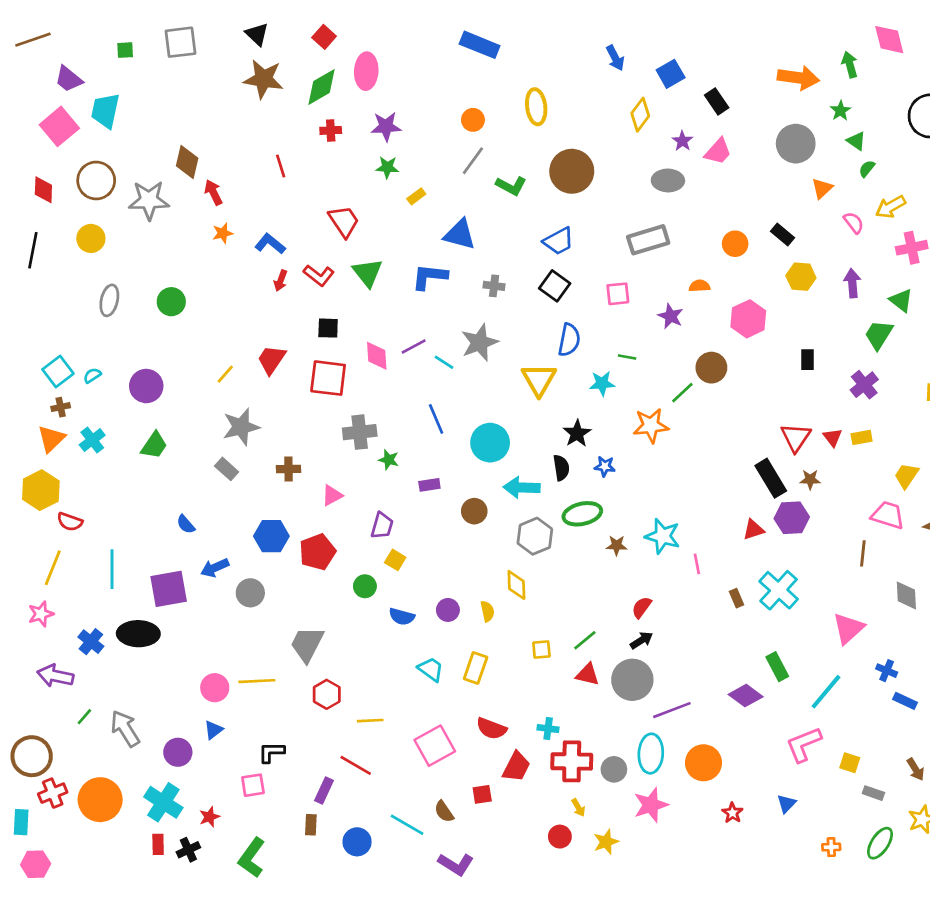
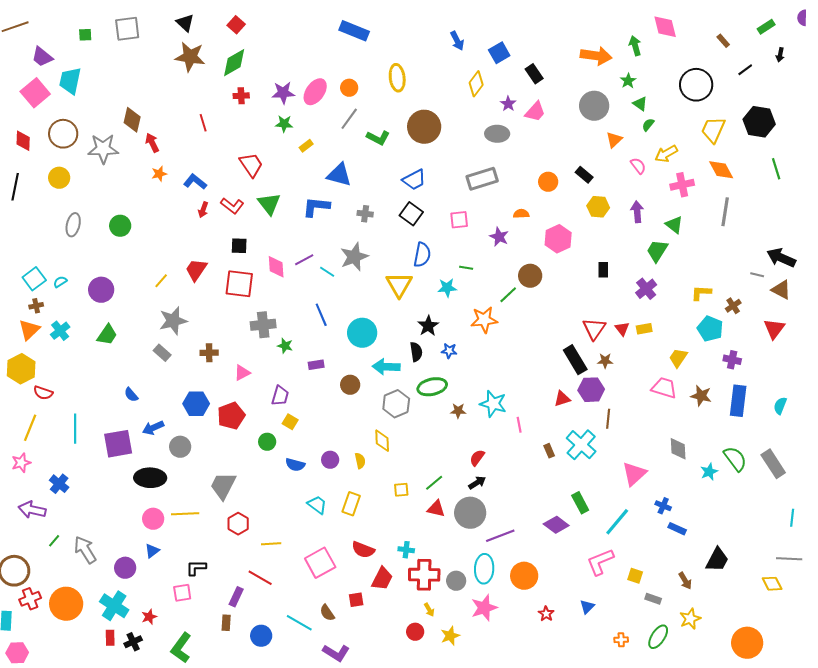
pink ellipse: (366, 71) -> (315, 92), moved, turned 32
brown line: (863, 553) -> (608, 419), moved
black ellipse: (138, 634) -> (150, 478), moved

